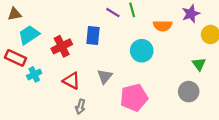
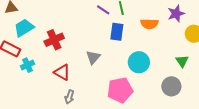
blue rectangle: (93, 35) -> (117, 32), moved
cyan circle: (142, 51) -> (139, 62), moved
gray triangle: (105, 76) -> (93, 57), moved

